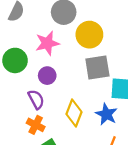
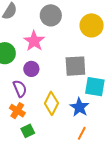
yellow circle: (89, 35) -> (92, 25), moved
pink star: (47, 43) -> (34, 41), turned -30

